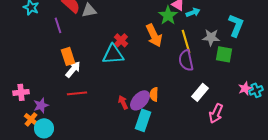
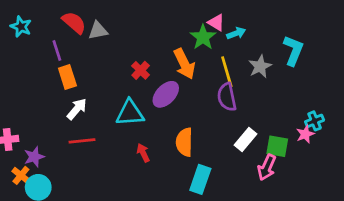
gray star: (211, 37) -> (260, 66), turned -30
cyan triangle: (113, 54) -> (130, 113), moved
green square: (224, 54) -> (277, 146), moved
orange rectangle: (68, 56) -> (67, 77), moved
cyan cross: (256, 90) -> (315, 121), moved
orange semicircle: (154, 94) -> (184, 142), size x1.5
purple ellipse: (140, 100) -> (166, 94), moved
cyan rectangle: (143, 120) -> (200, 179), moved

